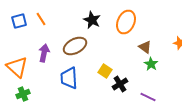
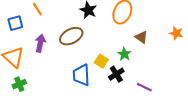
blue square: (19, 21) -> (15, 23), moved
green star: (151, 64) -> (124, 54), moved
blue trapezoid: (69, 78) -> (81, 75), moved

